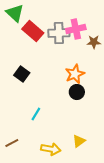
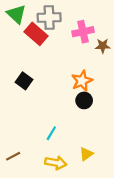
gray cross: (59, 33) -> (49, 17), moved
cyan line: (36, 114) -> (51, 133), moved

